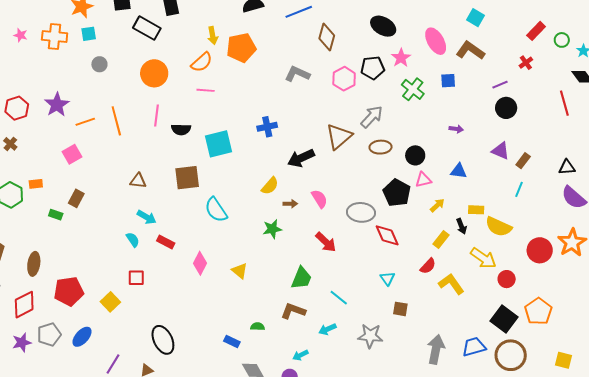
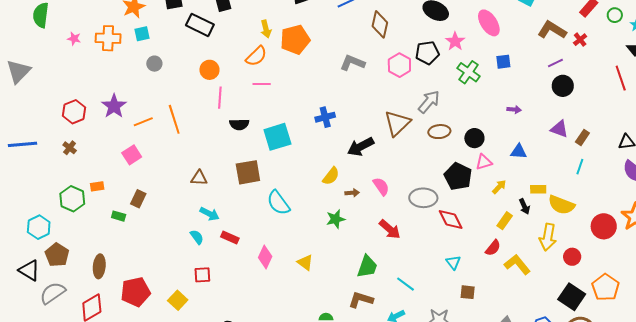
brown L-shape: (470, 50) -> (552, 30), moved
orange circle: (154, 73) -> (209, 70), size x0.7
pink line: (157, 115) -> (220, 98), moved
yellow arrow: (483, 258) -> (548, 237), turned 68

